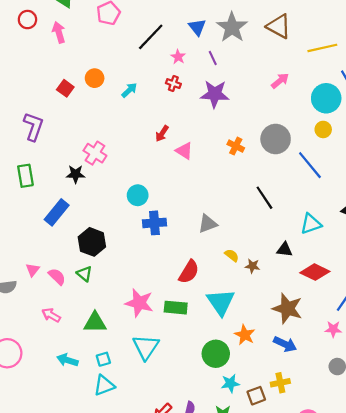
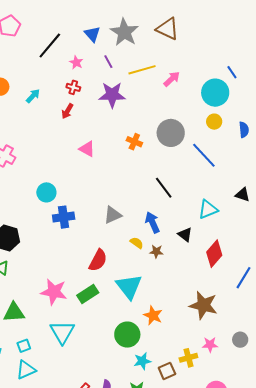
yellow line: (322, 48) -> (142, 70), moved
red arrow: (162, 134) -> (67, 111), moved
black triangle: (284, 250) -> (185, 235), turned 35
red diamond: (315, 272) -> (214, 254), turned -72
green rectangle: (176, 308) -> (88, 294), turned -35
brown star: (287, 309) -> (203, 305), moved
pink star: (333, 329) -> (210, 345), moved
blue arrow: (285, 344) -> (152, 222), moved, turned -135

